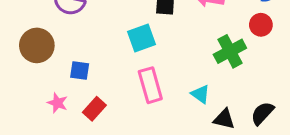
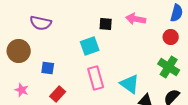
green cross: (230, 51) -> (169, 67), moved, turned -30
cyan triangle: (200, 94) -> (130, 84), size x1.5
pink star: (57, 103) -> (22, 90), moved

